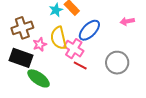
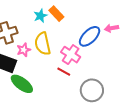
blue ellipse: (89, 30) -> (90, 36), moved
pink cross: (74, 49) -> (71, 55), moved
gray circle: (117, 63) -> (92, 90), moved

